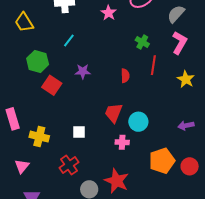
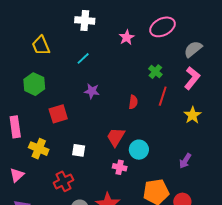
yellow trapezoid: (24, 22) -> (41, 45), moved
green hexagon: (38, 61) -> (34, 84), moved
red square: (52, 85) -> (58, 114), moved, turned 30
purple arrow: (186, 125) -> (185, 161), turned -56

